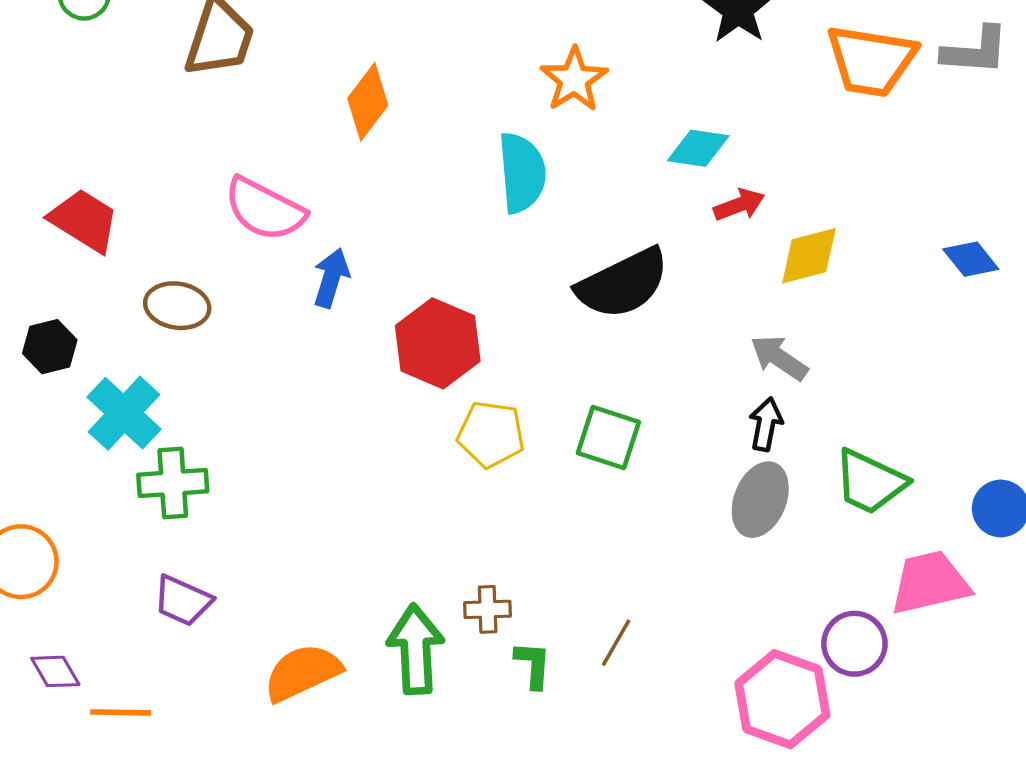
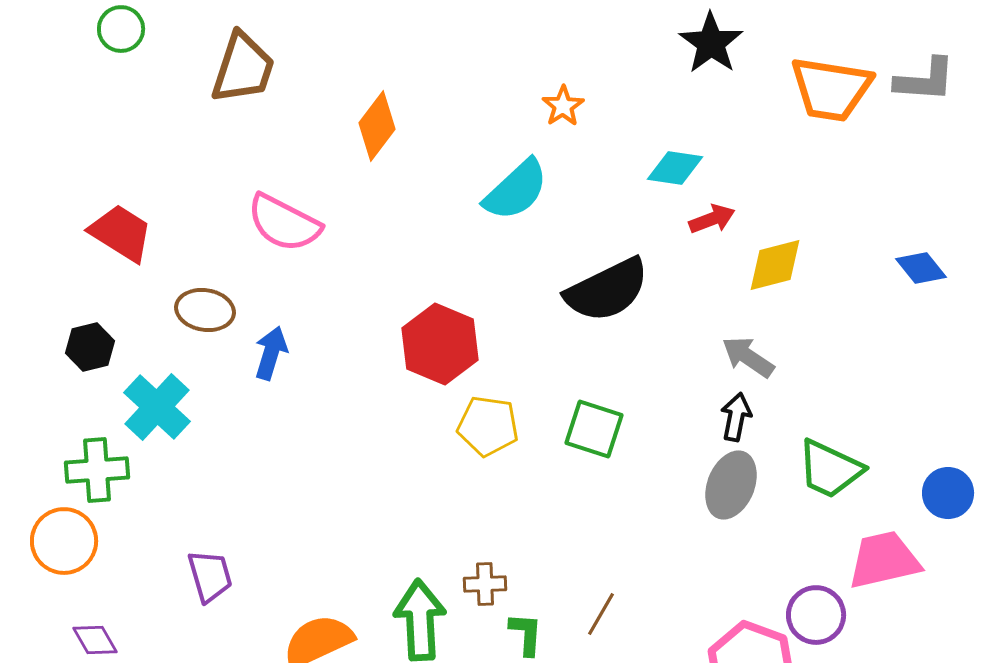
orange star: (574, 80) -> (563, 106), size x0.7
cyan semicircle: (522, 173) -> (516, 190), turned 52
blue arrow: (331, 278) -> (271, 353), moved
green cross: (173, 483) -> (97, 470), moved
purple trapezoid: (183, 601) -> (210, 576), turned -130

